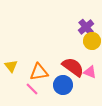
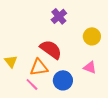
purple cross: (86, 27) -> (59, 16), moved
red semicircle: (73, 67) -> (51, 49), moved

